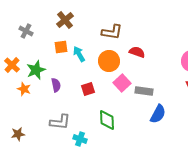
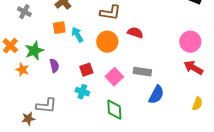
pink square: (122, 83) -> (114, 77), moved
green diamond: (107, 120) -> (114, 110), moved
gray L-shape: (60, 122) -> (46, 106), moved
brown star: (18, 134) -> (28, 119), moved
cyan cross: (80, 139) -> (82, 92), moved

